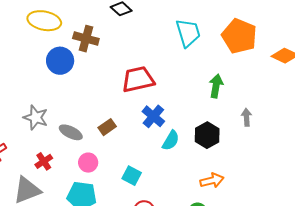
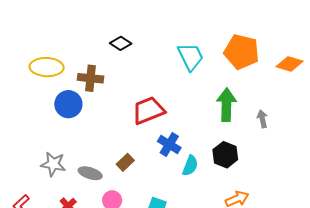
green arrow: (216, 86) -> (226, 105), size x1.4
gray arrow: (246, 117) -> (262, 119), moved

